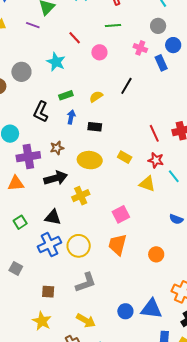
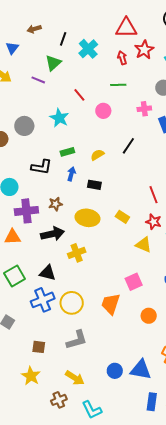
pink cross: (140, 48) -> (144, 109), turned -32
black L-shape: (41, 112) -> (41, 167), turned -110
pink square: (121, 214) -> (134, 282), moved
green square: (20, 222) -> (15, 276), size x1.5

